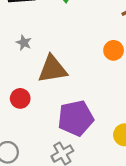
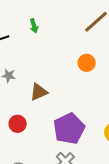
brown triangle: (52, 69) -> (39, 92), size x0.7

